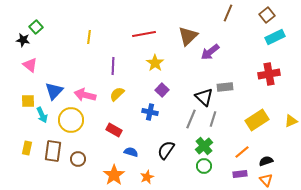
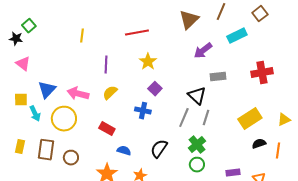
brown triangle: (188, 36) -> (189, 20), moved
cyan rectangle: (275, 37) -> (237, 36), moved
gray rectangle: (225, 87) -> (218, 77), moved
orange line: (242, 152) -> (278, 151), moved, turned -42
black semicircle: (266, 161) -> (259, 144), moved

